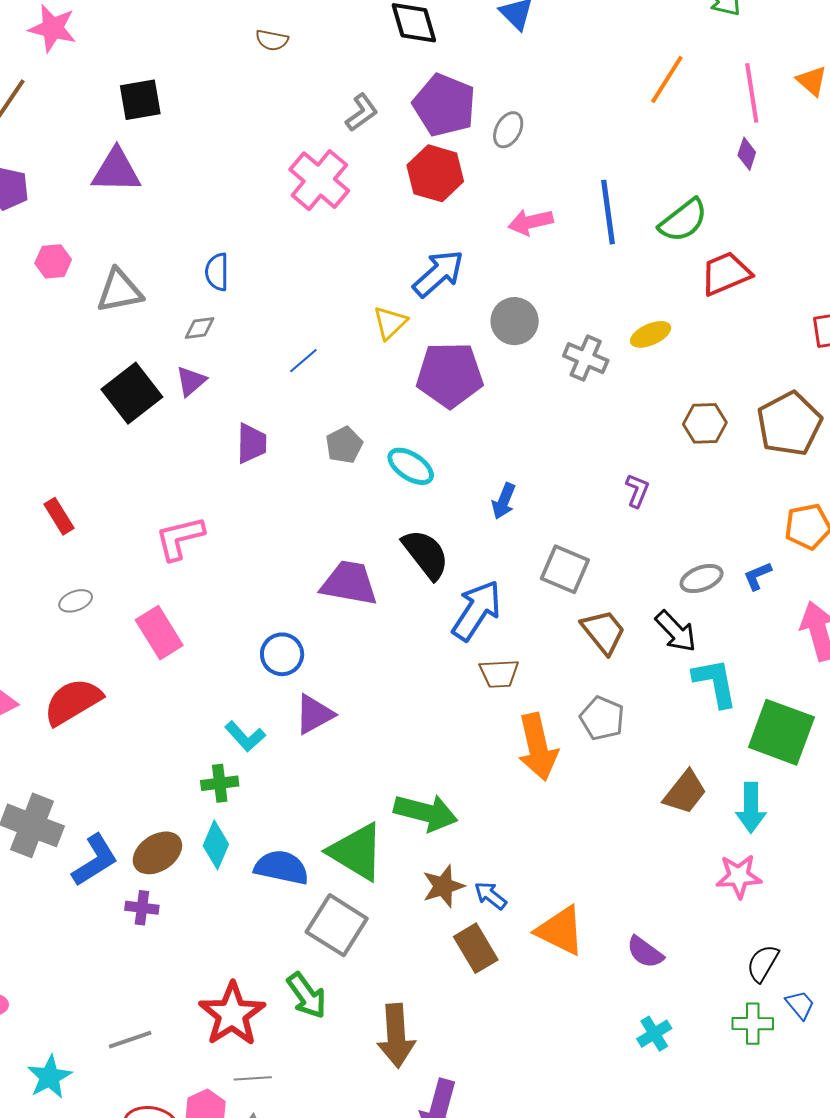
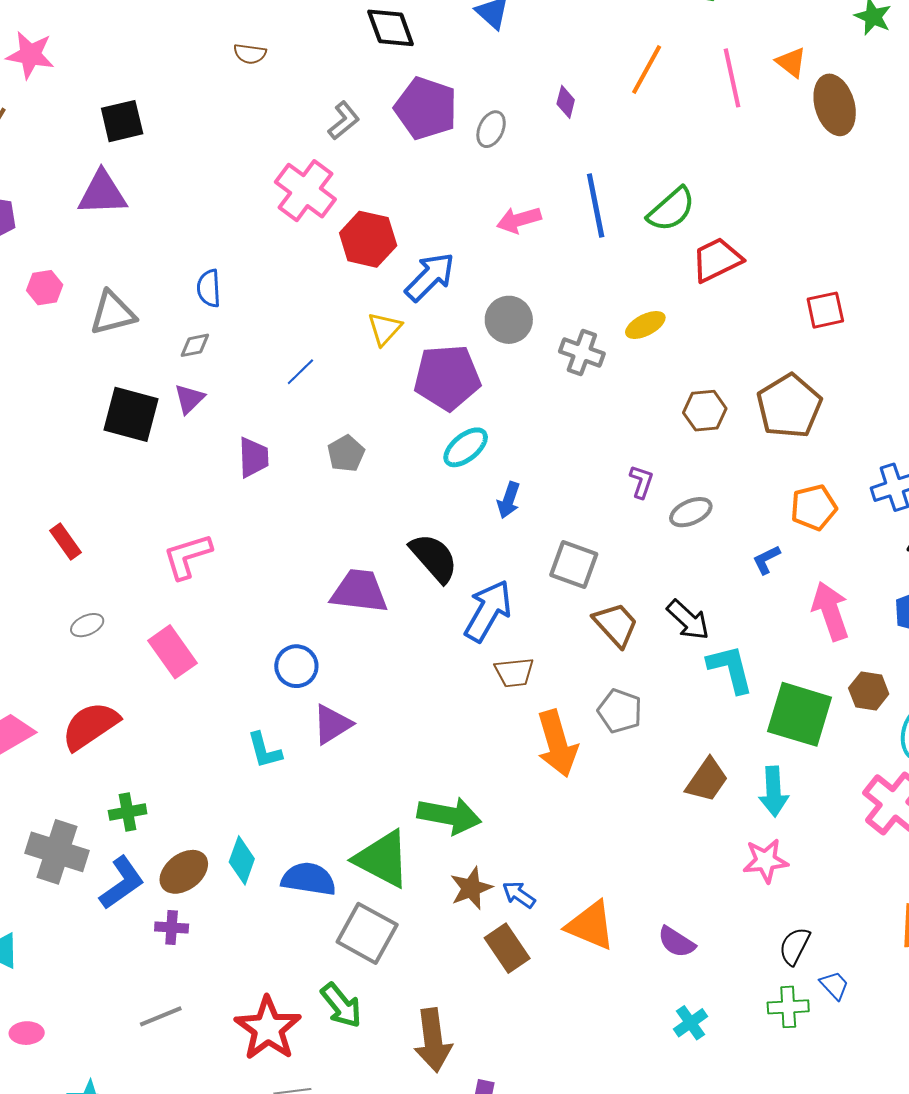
purple diamond: (747, 154) -> (566, 102), moved
red hexagon: (435, 173) -> (368, 239), moved
black square: (132, 393) -> (131, 414), turned -34
cyan ellipse: (411, 466) -> (466, 447), moved, turned -69
gray ellipse: (702, 579) -> (691, 512), moved
cyan L-shape: (245, 736) -> (264, 750), turned 30
green cross: (220, 783) -> (128, 812), moved
gray line: (130, 1040) -> (161, 1016), moved

